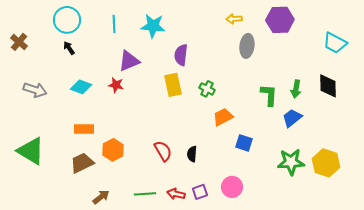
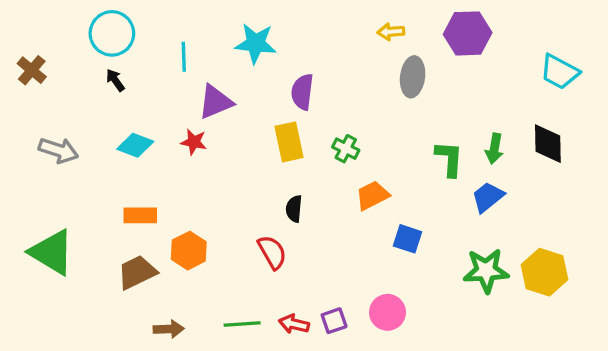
cyan line: (114, 24) -> (184, 57), moved
black semicircle: (192, 154) -> (294, 209), moved
brown arrow: (101, 197) -> (169, 329), turned 36

